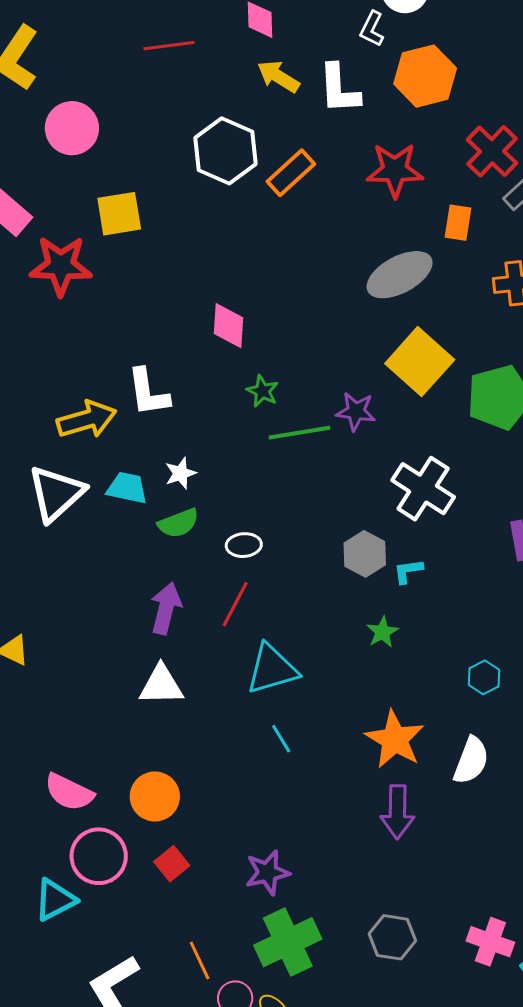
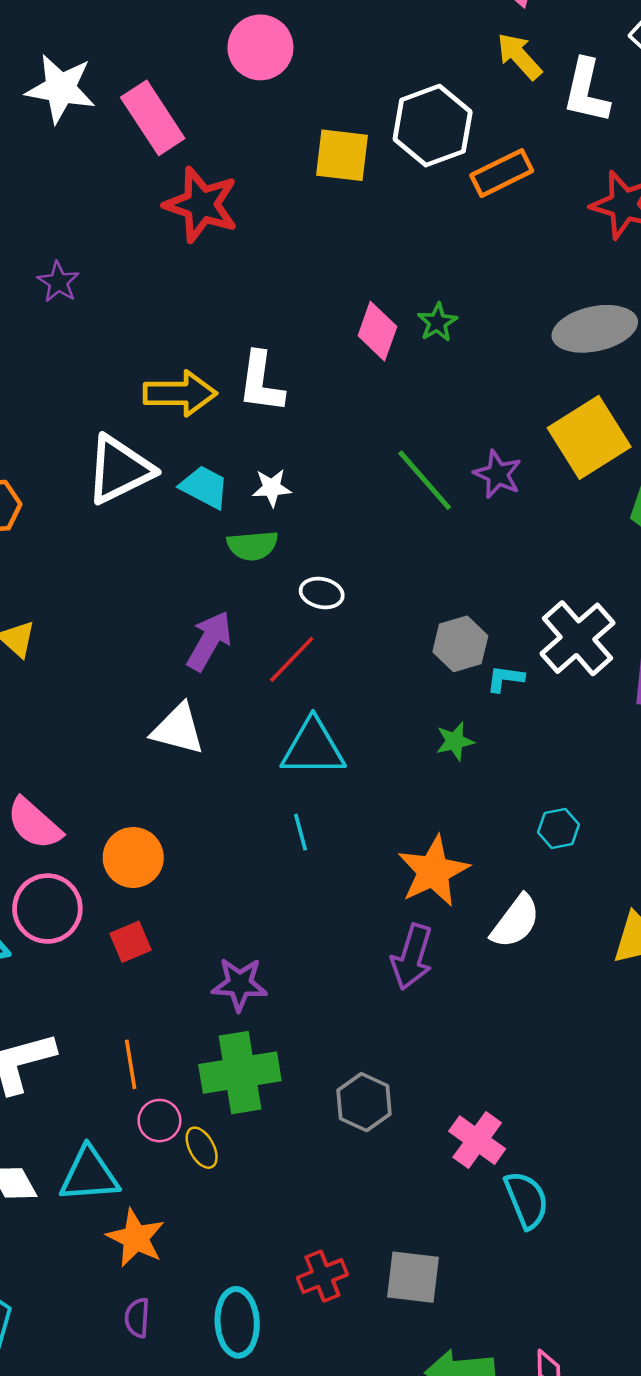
yellow square: (119, 214) -> (342, 155), moved
green star: (262, 391) -> (437, 322), moved
green line: (300, 433) -> (425, 480), turned 42
white cross: (423, 489) -> (577, 638), moved

